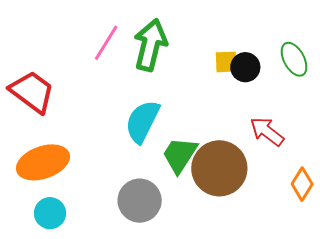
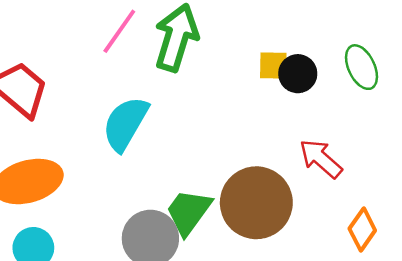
cyan semicircle: (142, 121) -> (125, 124), moved
green trapezoid: (180, 155) -> (189, 212), moved

